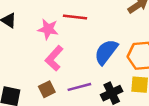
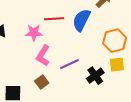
blue semicircle: (106, 52) -> (81, 20), moved
purple line: (79, 87) -> (69, 64), moved

